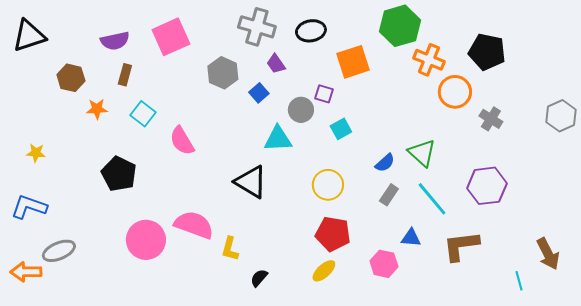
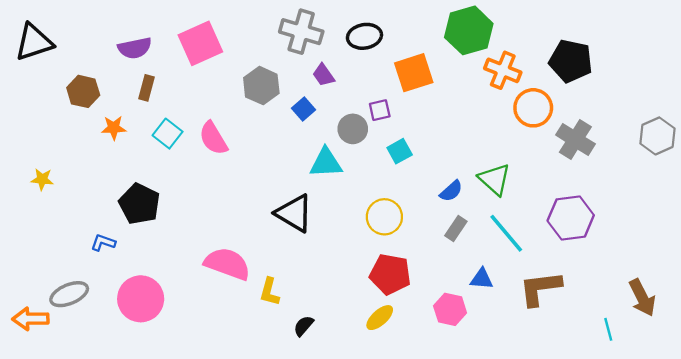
purple square: (324, 94) -> (380, 110), turned -30
gray cross: (491, 119) -> (575, 139), size x1.4
pink semicircle: (182, 141) -> (213, 138), moved
blue L-shape: (29, 207) -> (103, 243), moved, size x0.6
pink circle: (146, 240) -> (141, 299), moved

